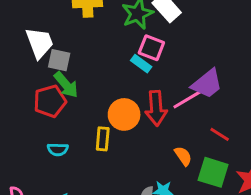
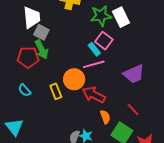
pink line: (188, 99) -> (94, 64), moved
red arrow: (156, 108) -> (94, 95), moved, turned 105
yellow rectangle: (103, 139) -> (56, 91), turned -42
cyan semicircle: (58, 149) -> (25, 90), turned 32

